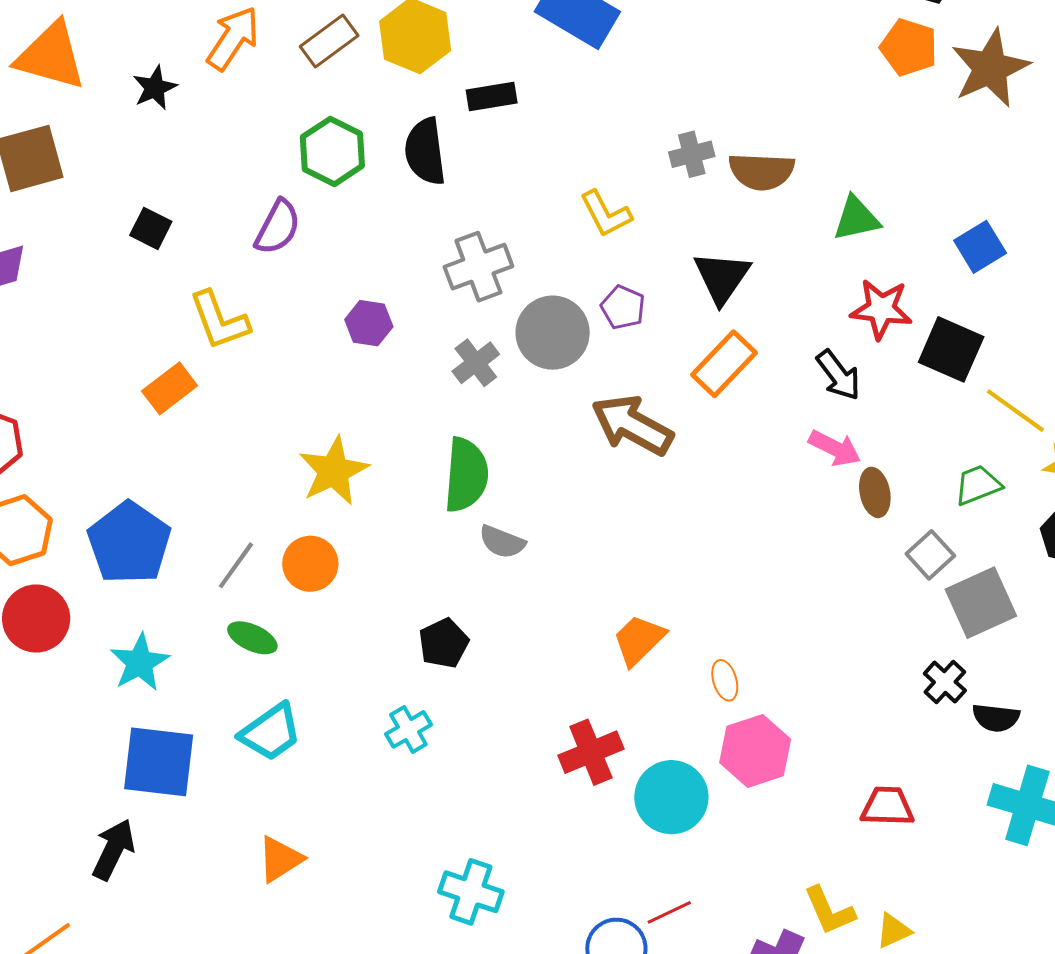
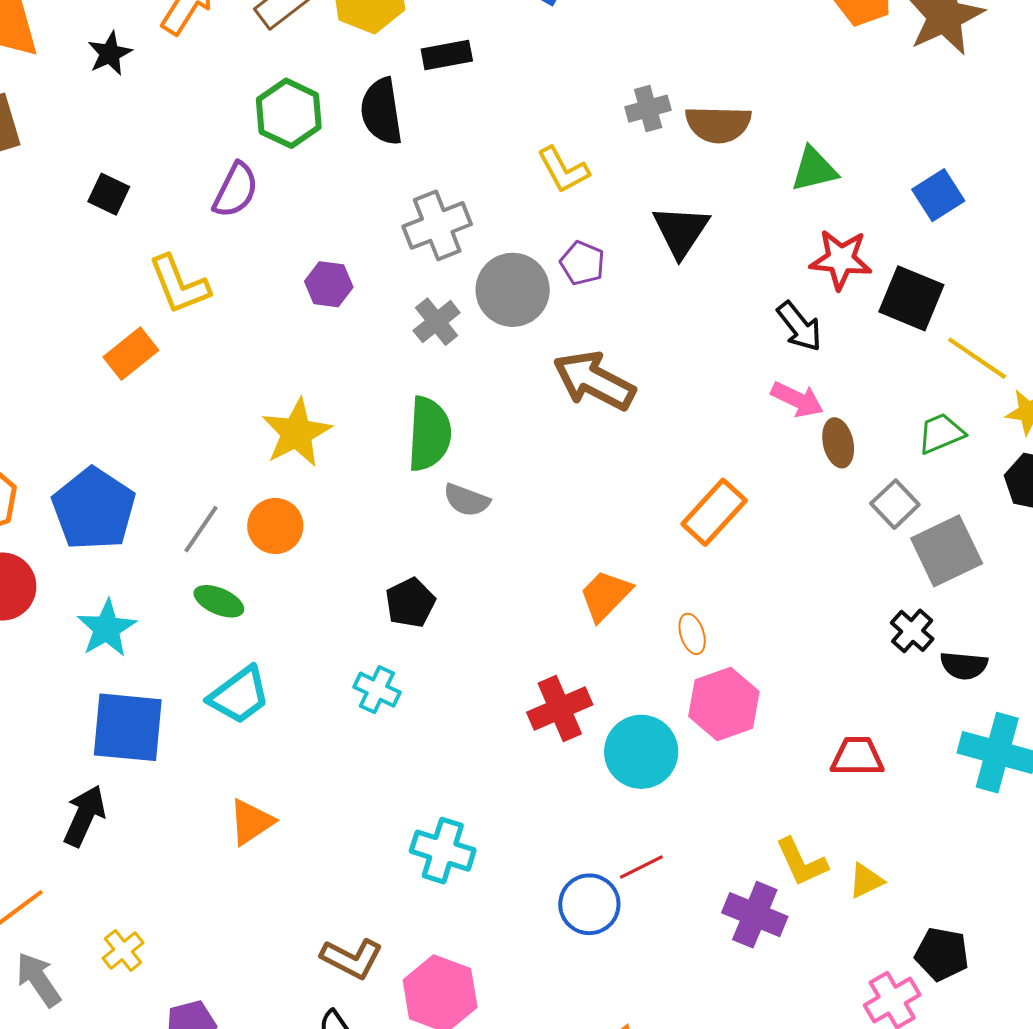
orange rectangle: (724, 364) -> (714, 512), moved
cyan cross: (408, 729) -> (377, 690), turned -33

